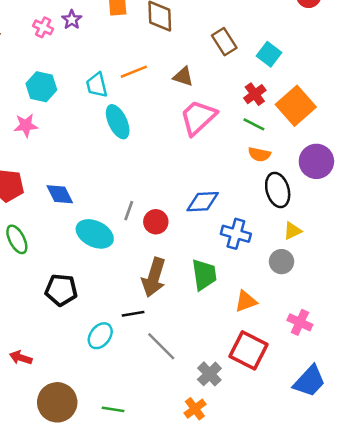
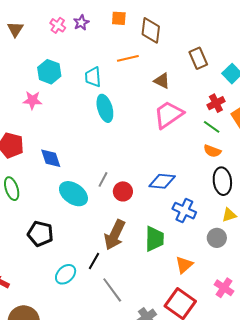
orange line: (134, 72) -> (128, 58), moved
orange triangle: (246, 301) -> (184, 265), turned -30
black line: (133, 314) -> (94, 261), turned -60

